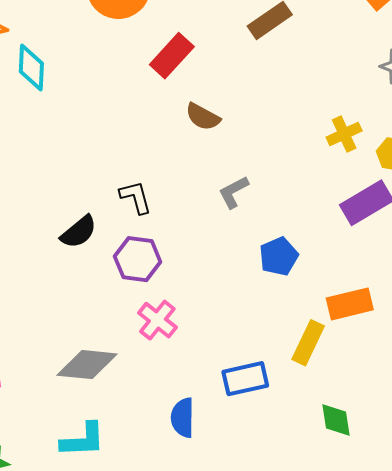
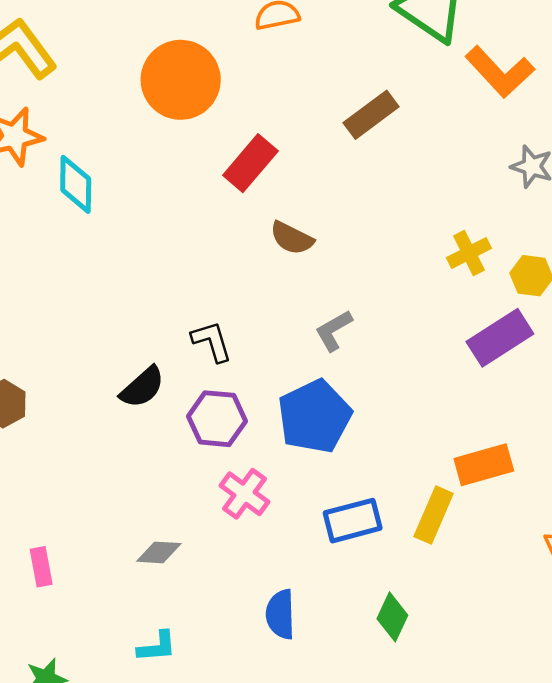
blue pentagon: (279, 256) -> (315, 416), moved, size x1.5
gray diamond: (87, 365) -> (159, 552), size x0.6
blue rectangle: (245, 379) -> (353, 521), moved
green diamond: (336, 420) -> (392, 617), moved, turned 36
cyan L-shape: (83, 440) -> (157, 647), size x0.7

